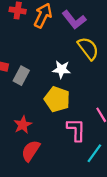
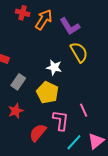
gray rectangle: (21, 76) -> (18, 82), moved
red semicircle: (31, 151) -> (38, 133), moved

